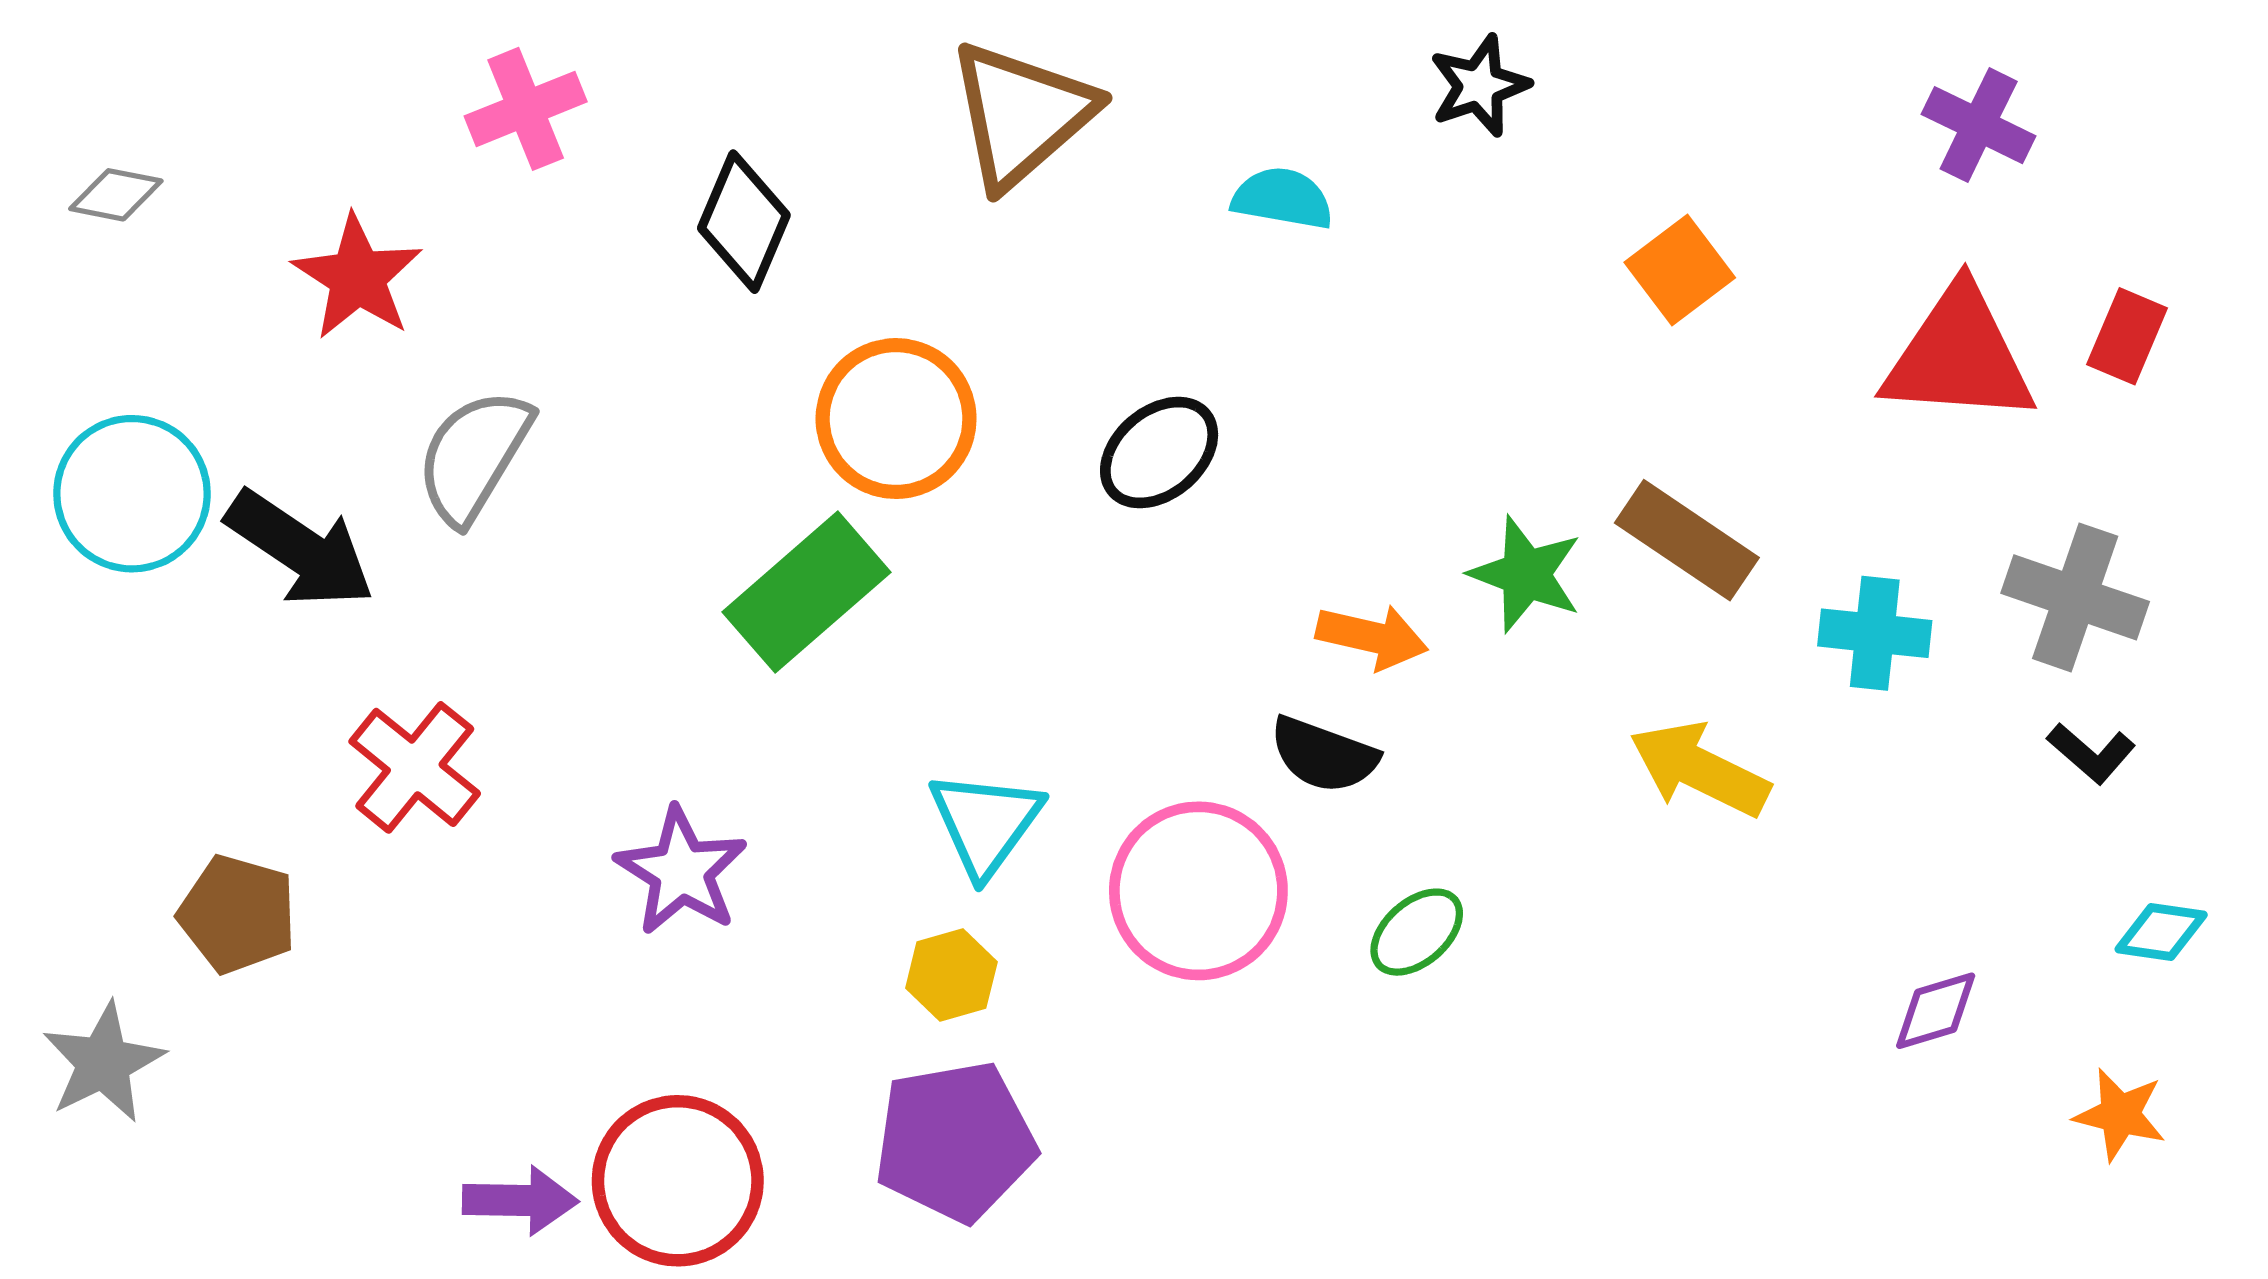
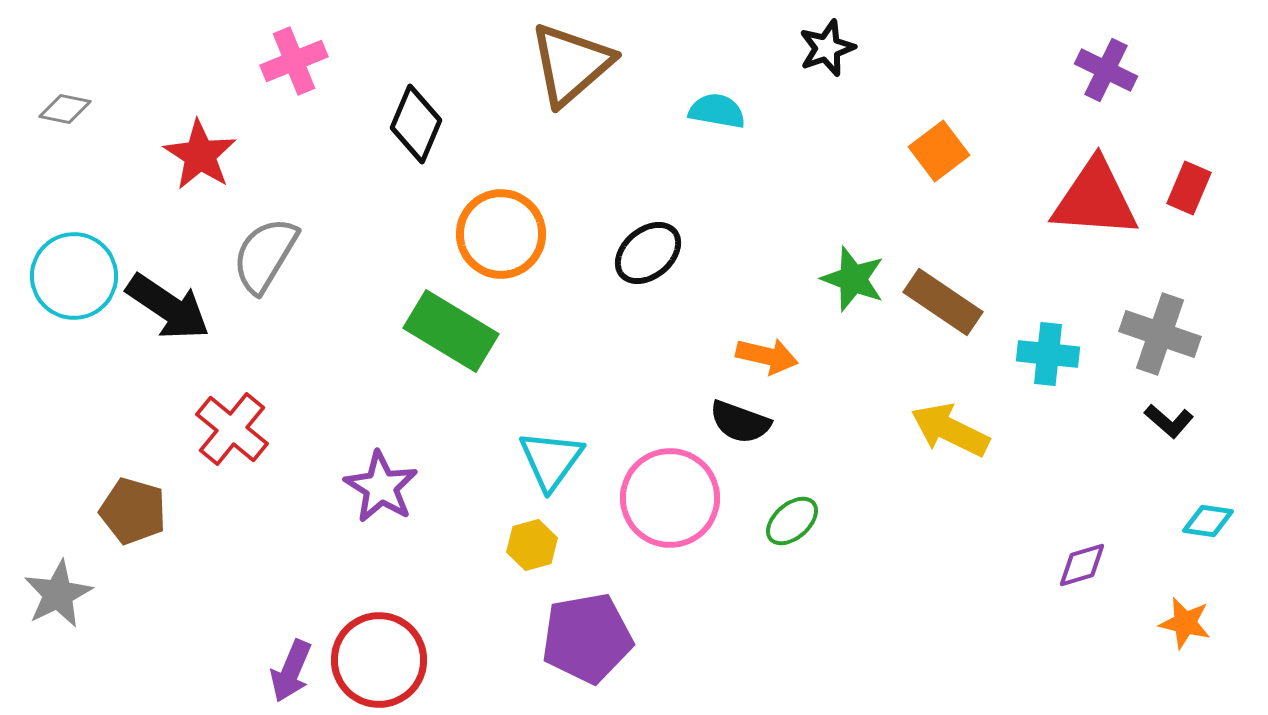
green star: (1526, 574) -> (853, 279), moved
green rectangle: (807, 592) -> (451, 331), turned 72
purple pentagon: (955, 1141) -> (587, 638), moved
purple arrow: (520, 1200) -> (291, 671), turned 112

